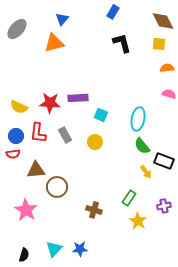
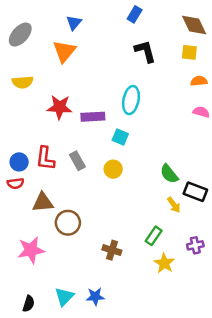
orange triangle: (54, 43) -> (64, 51), turned -35
red star: (50, 103) -> (60, 107), moved
yellow semicircle: (19, 107) -> (23, 82), moved, turned -30
cyan ellipse: (138, 119) -> (131, 100), moved
pink star: (26, 210) -> (31, 250), turned 30

